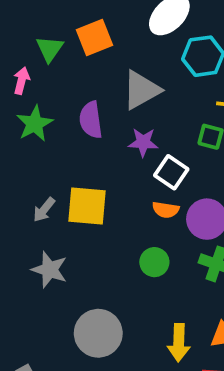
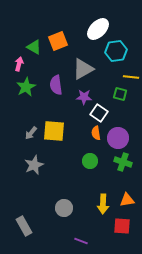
green triangle: (50, 49) -> (34, 47), turned -35
orange semicircle: (166, 210) -> (96, 133), turned 72
gray star: (50, 270) -> (34, 165), turned 30
gray circle: (98, 333) -> (64, 208), moved, size x0.7

